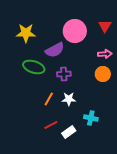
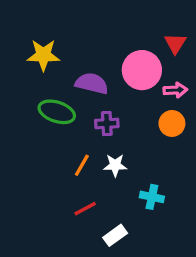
pink circle: (75, 31) -> (142, 70), moved
purple semicircle: (55, 50) -> (92, 83), turned -138
white rectangle: (69, 132) -> (115, 235), moved

